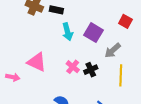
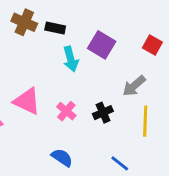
purple square: (94, 33) -> (102, 45), moved
pink cross: (73, 67) -> (66, 111), moved

